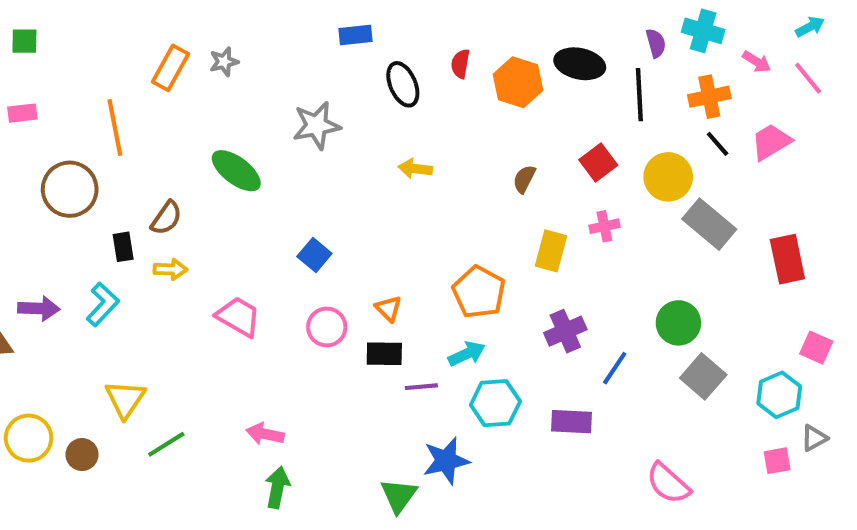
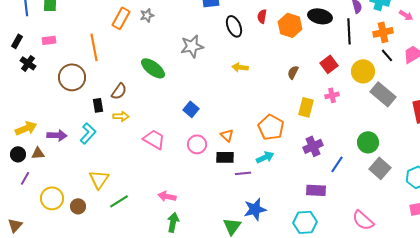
cyan hexagon: (495, 403) -> (305, 222), moved

